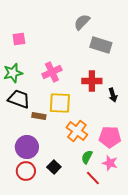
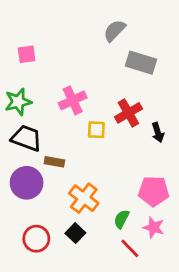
red cross: (92, 81) -> (128, 113), turned -30
yellow square: (60, 103) -> (96, 130), moved, size x0.6
orange cross: (77, 131) -> (84, 198), moved
purple circle: (27, 147) -> (27, 183), moved

